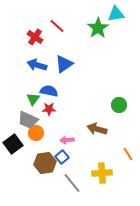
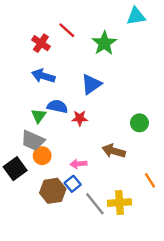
green star: (98, 28) -> (104, 43), moved
blue triangle: (64, 64) -> (91, 84), moved
red star: (49, 109) -> (80, 118), moved
gray line: (72, 183) -> (95, 204), moved

